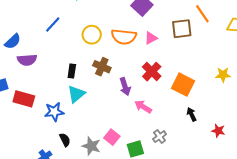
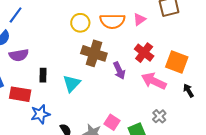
blue line: (53, 24) -> (16, 15), moved
brown cross: (102, 67) -> (94, 53), size x1.4
black rectangle: (72, 71) -> (43, 75), moved
pink arrow: (143, 107) -> (154, 81), moved, size x1.4
blue star: (54, 112) -> (40, 114), moved

